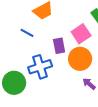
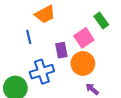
blue line: (27, 33) -> (29, 37), turned 48

